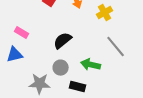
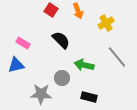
black semicircle: (63, 41) -> (61, 40), moved, turned 84
green arrow: (91, 65) -> (84, 65), moved
black rectangle: (78, 87) -> (89, 97), moved

